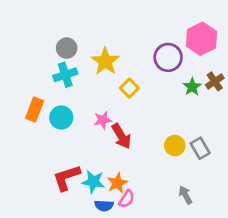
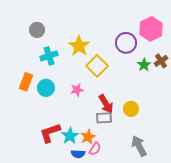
gray circle: (67, 48) -> (37, 30), moved
yellow square: (129, 88) -> (97, 66), size x1.5
red arrow: (121, 136) -> (106, 104), moved
gray rectangle: (200, 148) -> (104, 118), moved, turned -63
cyan star: (93, 182) -> (70, 136), turned 30
gray arrow: (185, 195) -> (139, 146), size x1.5

